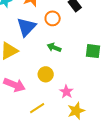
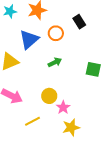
green arrow: (54, 47) -> (55, 62), turned 128
yellow circle: (46, 74) -> (49, 96), moved

